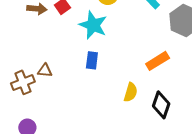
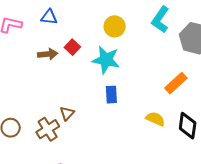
brown triangle: (45, 71) -> (67, 113), turned -42
yellow semicircle: (131, 92) -> (155, 119), turned -72

